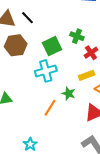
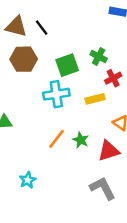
yellow rectangle: (87, 75) -> (95, 99), moved
green star: (69, 94) -> (81, 140), moved

